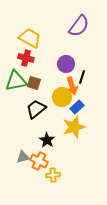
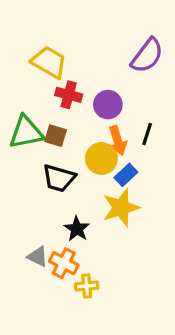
purple semicircle: (79, 26) -> (147, 56), moved
red cross: (26, 58) -> (69, 95), moved
black line: (82, 77) -> (147, 134), moved
black trapezoid: (36, 109) -> (59, 178), turned -125
gray triangle: (23, 157) -> (38, 257), turned 40

